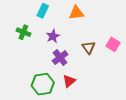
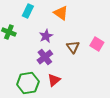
orange triangle: (76, 13) -> (61, 13), turned 42
purple star: (53, 36) -> (46, 36), moved

